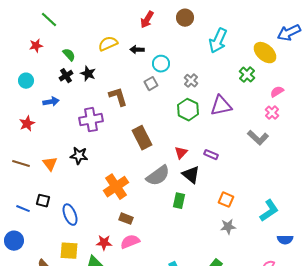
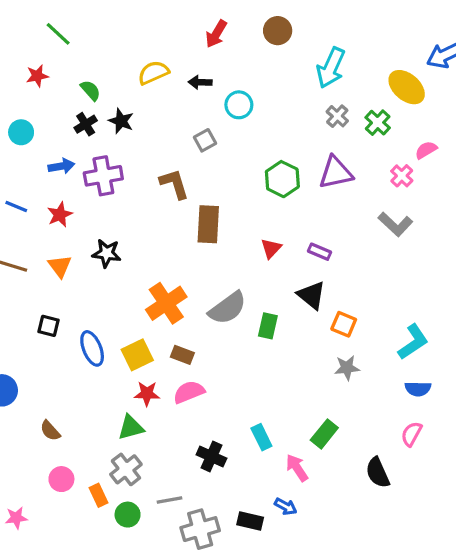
gray cross: (191, 81) -> (337, 116), moved
gray square: (151, 84) -> (205, 140), moved
brown L-shape: (118, 97) -> (174, 184), moved
pink cross: (272, 113) -> (402, 176), moved
purple cross: (91, 120) -> (103, 176), moved
red star: (27, 124) -> (60, 215), moved
brown rectangle: (142, 138) -> (208, 224), turned 30
black triangle: (191, 175) -> (311, 295), moved
gray semicircle: (158, 176) -> (228, 308), moved
blue line: (23, 209) -> (16, 206), moved
blue semicircle: (285, 240) -> (418, 389), moved
yellow square: (69, 251) -> (137, 355), moved, turned -30

